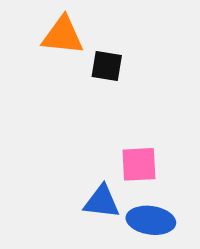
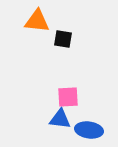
pink square: (139, 164) -> (68, 97), moved

